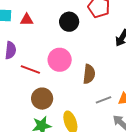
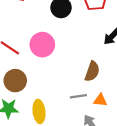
brown semicircle: (89, 74) -> (92, 71), moved

